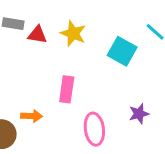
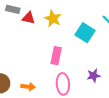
pink rectangle: (67, 89) -> (56, 56), moved
orange arrow: (32, 116) -> (28, 87), moved

